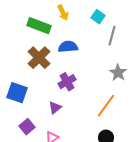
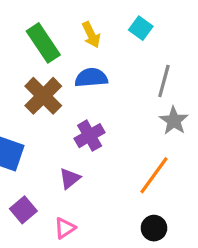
yellow arrow: (63, 13) -> (91, 35), moved
green rectangle: (39, 26) -> (43, 43), turned 35
gray line: (112, 36) -> (164, 81), moved

